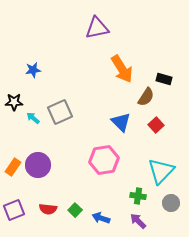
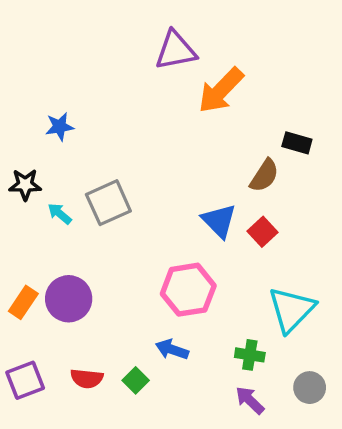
orange arrow: (122, 69) -> (221, 90), moved, turned 76
red square: (156, 125) -> (263, 232), moved
gray circle: (171, 203) -> (310, 388), moved
blue arrow: (101, 218) -> (172, 349), moved

